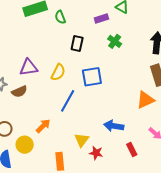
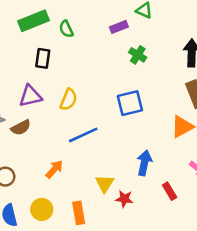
black rectangle: (77, 44) -> (43, 58), moved
blue square: (92, 77) -> (130, 103), moved
blue line: (68, 101) -> (83, 135), turned 40
blue arrow: (114, 126) -> (144, 163), turned 96
yellow circle: (25, 145) -> (42, 209), moved

